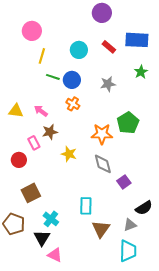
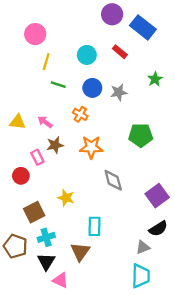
blue rectangle: (137, 40) -> (143, 27), moved, turned 35
blue circle: (72, 80) -> (92, 88), moved
green pentagon: (128, 123) -> (141, 135), turned 30
orange star: (102, 134) -> (91, 147), moved
yellow star: (69, 154) -> (66, 198), moved
purple square: (124, 182) -> (157, 196), moved, size x1.5
cyan cross: (51, 219) -> (46, 237), moved, turned 35
brown triangle: (101, 229) -> (80, 252), moved

